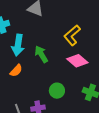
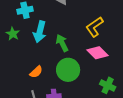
orange semicircle: (16, 71) -> (36, 72), moved
green circle: (57, 91) -> (68, 70), moved, size x1.5

